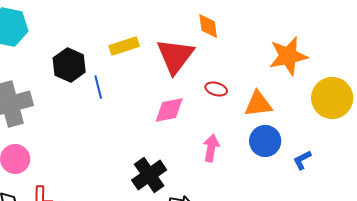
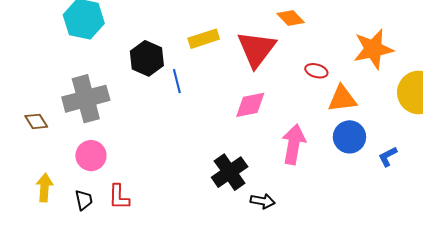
orange diamond: (208, 26) -> (291, 18), turned -36
red ellipse: (216, 89) -> (316, 71), moved
pink arrow: (211, 148) -> (294, 144), size x1.4

